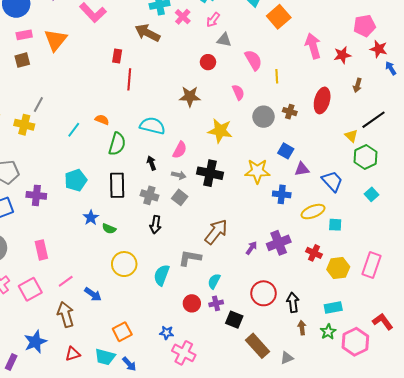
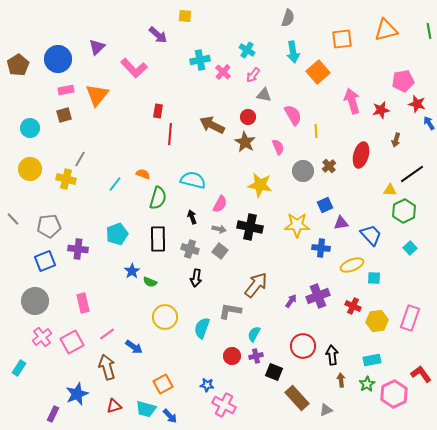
brown arrow: (147, 33) -> (212, 125), moved
brown star: (190, 96) -> (245, 142), moved, turned 30
brown cross: (290, 112) -> (329, 166), turned 32
yellow triangle: (351, 136) -> (390, 190), turned -40
blue square: (286, 151) -> (325, 205), turned 35

